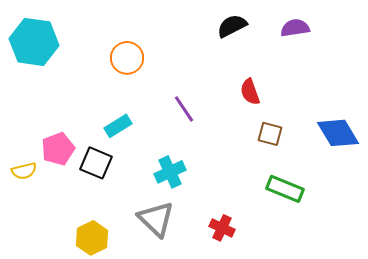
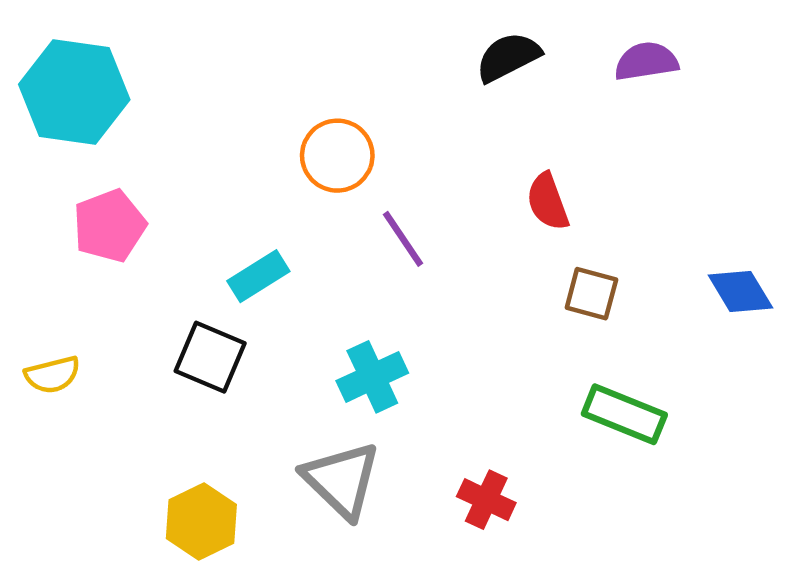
orange circle: (127, 58) -> (337, 156), moved
blue diamond: (338, 133) -> (740, 291), size x0.7
pink pentagon: (58, 149) -> (109, 226), moved

